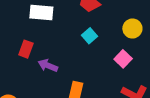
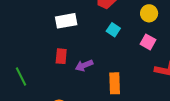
purple arrow: (48, 66) -> (84, 65), turned -30

